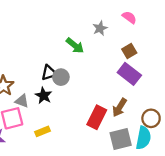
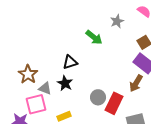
gray circle: (61, 77) -> (98, 97), moved
brown arrow: (120, 107) -> (136, 83), moved

